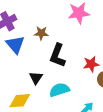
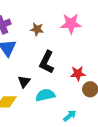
brown star: (41, 33) -> (37, 29), moved

